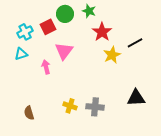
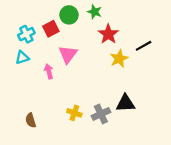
black triangle: (136, 98) -> (125, 103), moved
gray cross: (95, 107) -> (101, 114), turned -30

